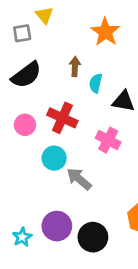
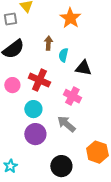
gray arrow: (79, 179) -> (66, 124), moved
purple circle: (57, 226) -> (35, 134), moved

